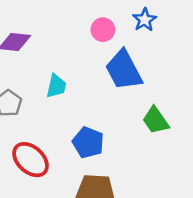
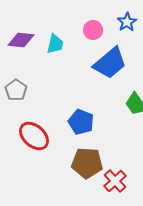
blue trapezoid: (124, 70) -> (110, 63), turned -102
cyan trapezoid: (56, 86) -> (55, 44), moved

